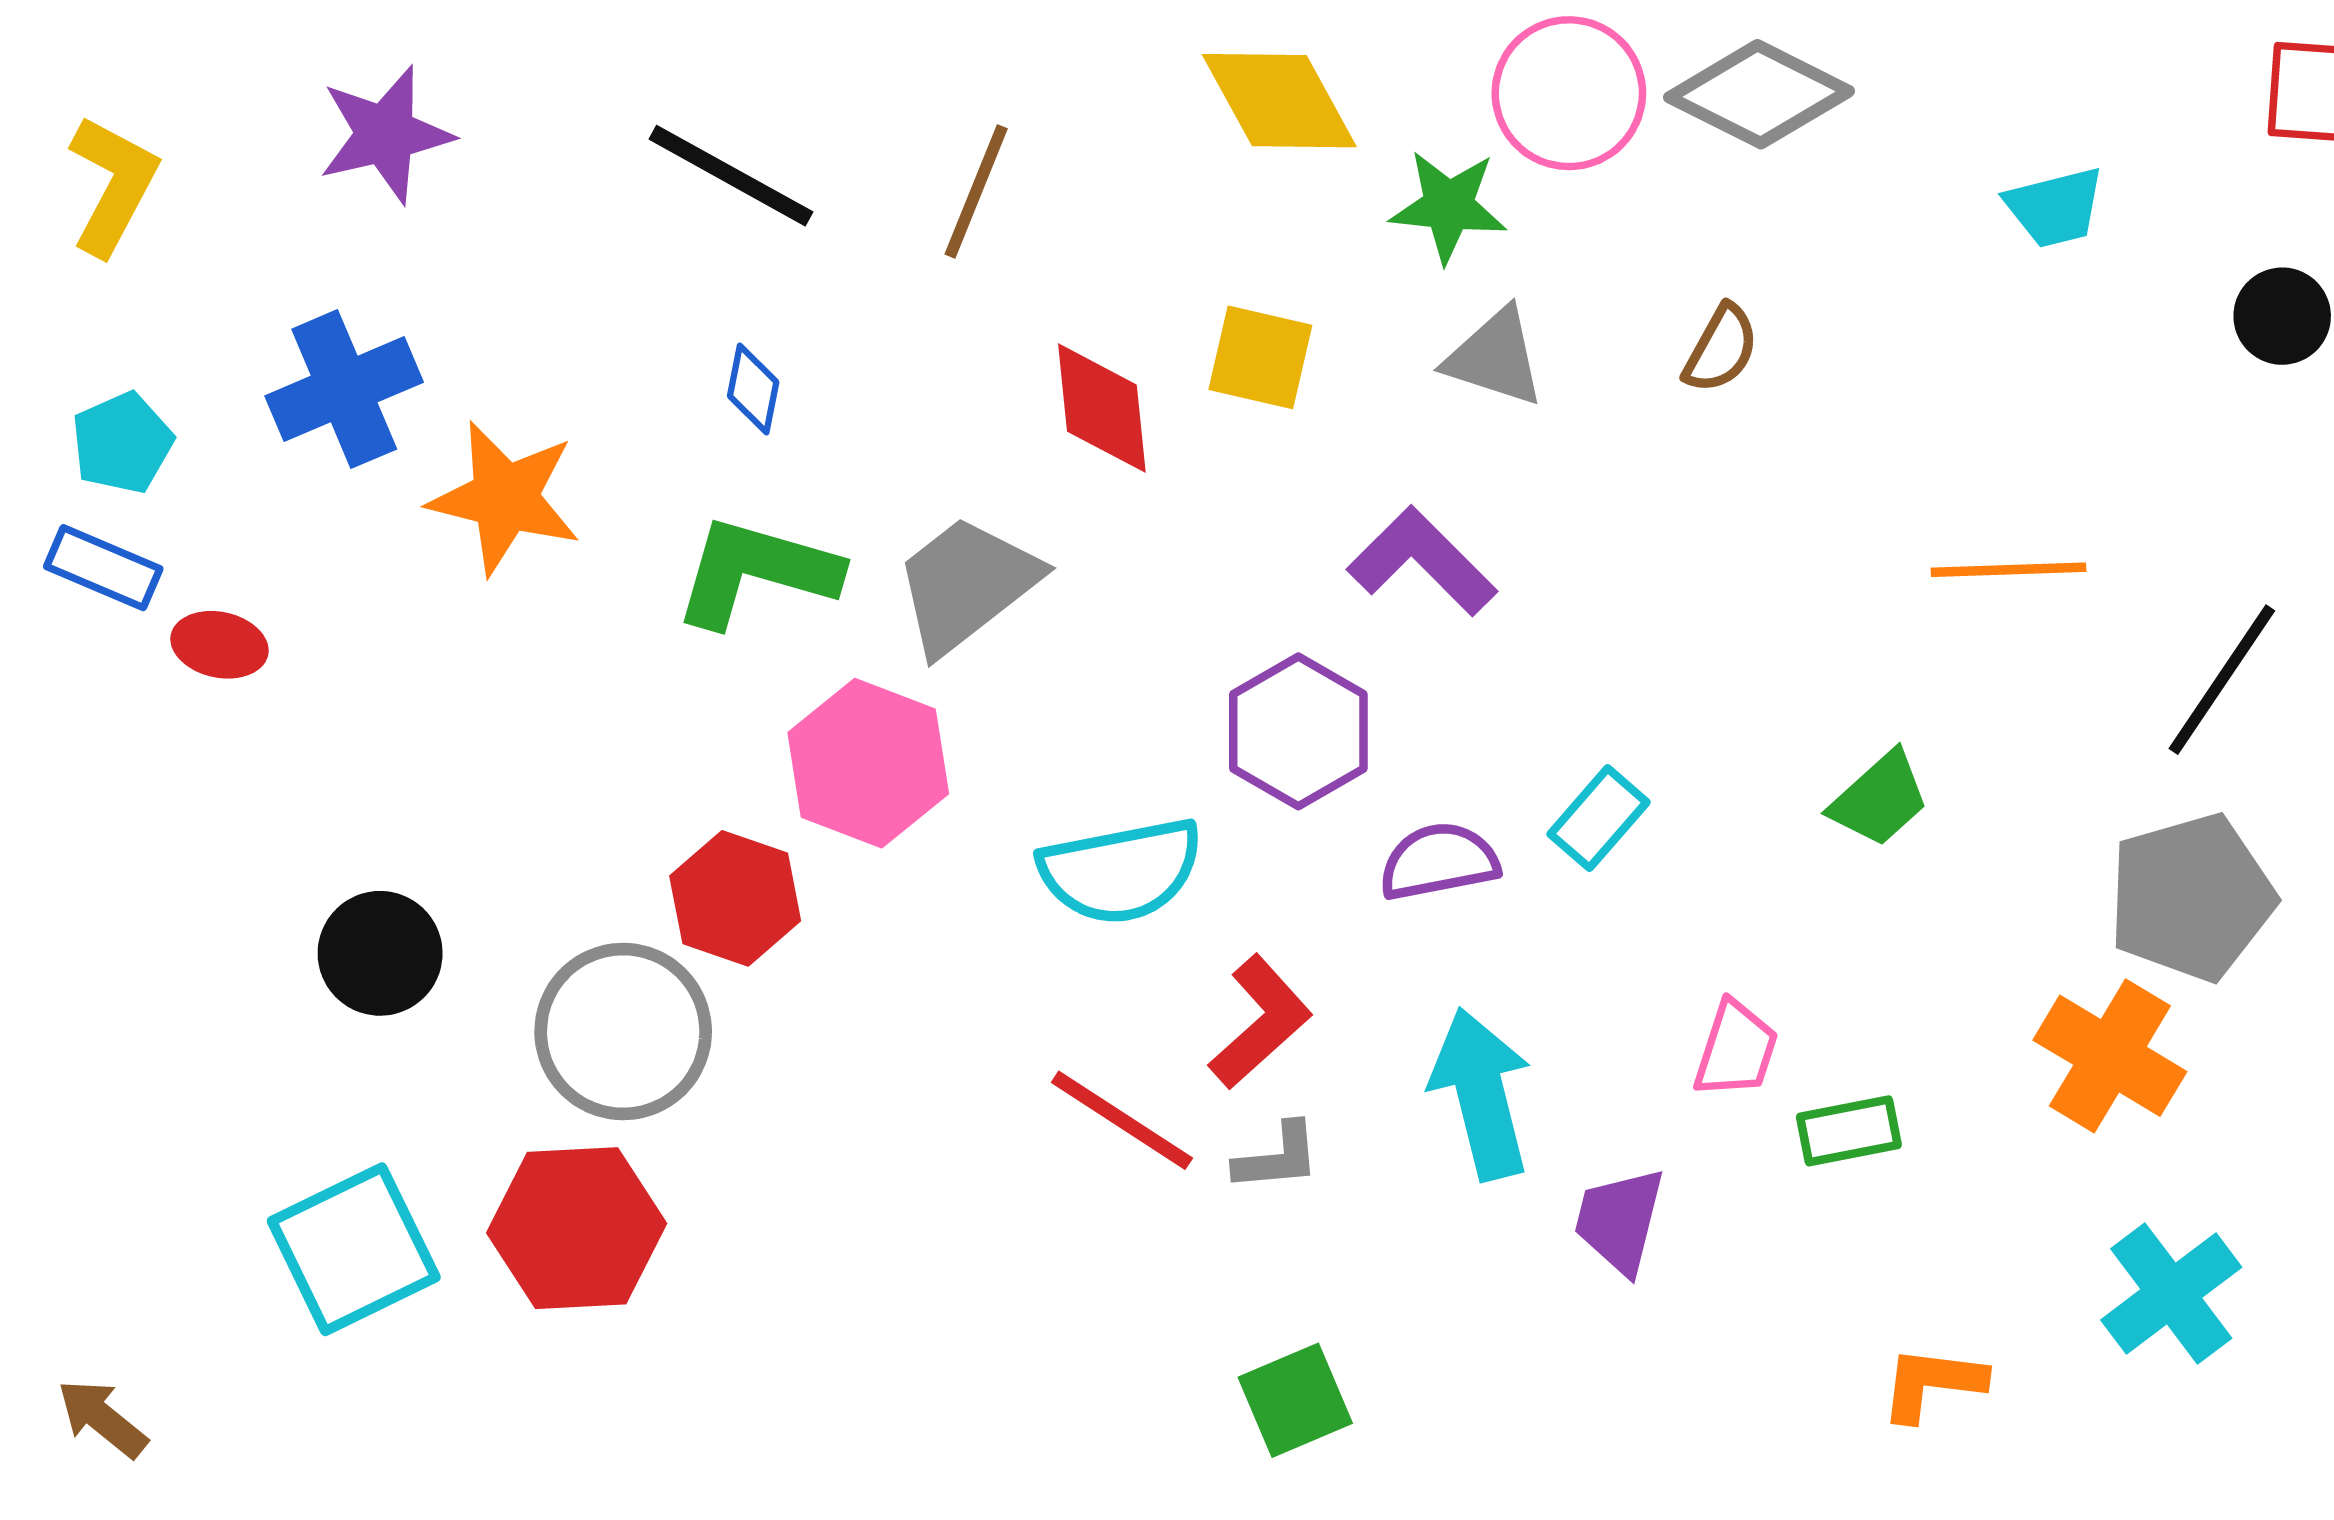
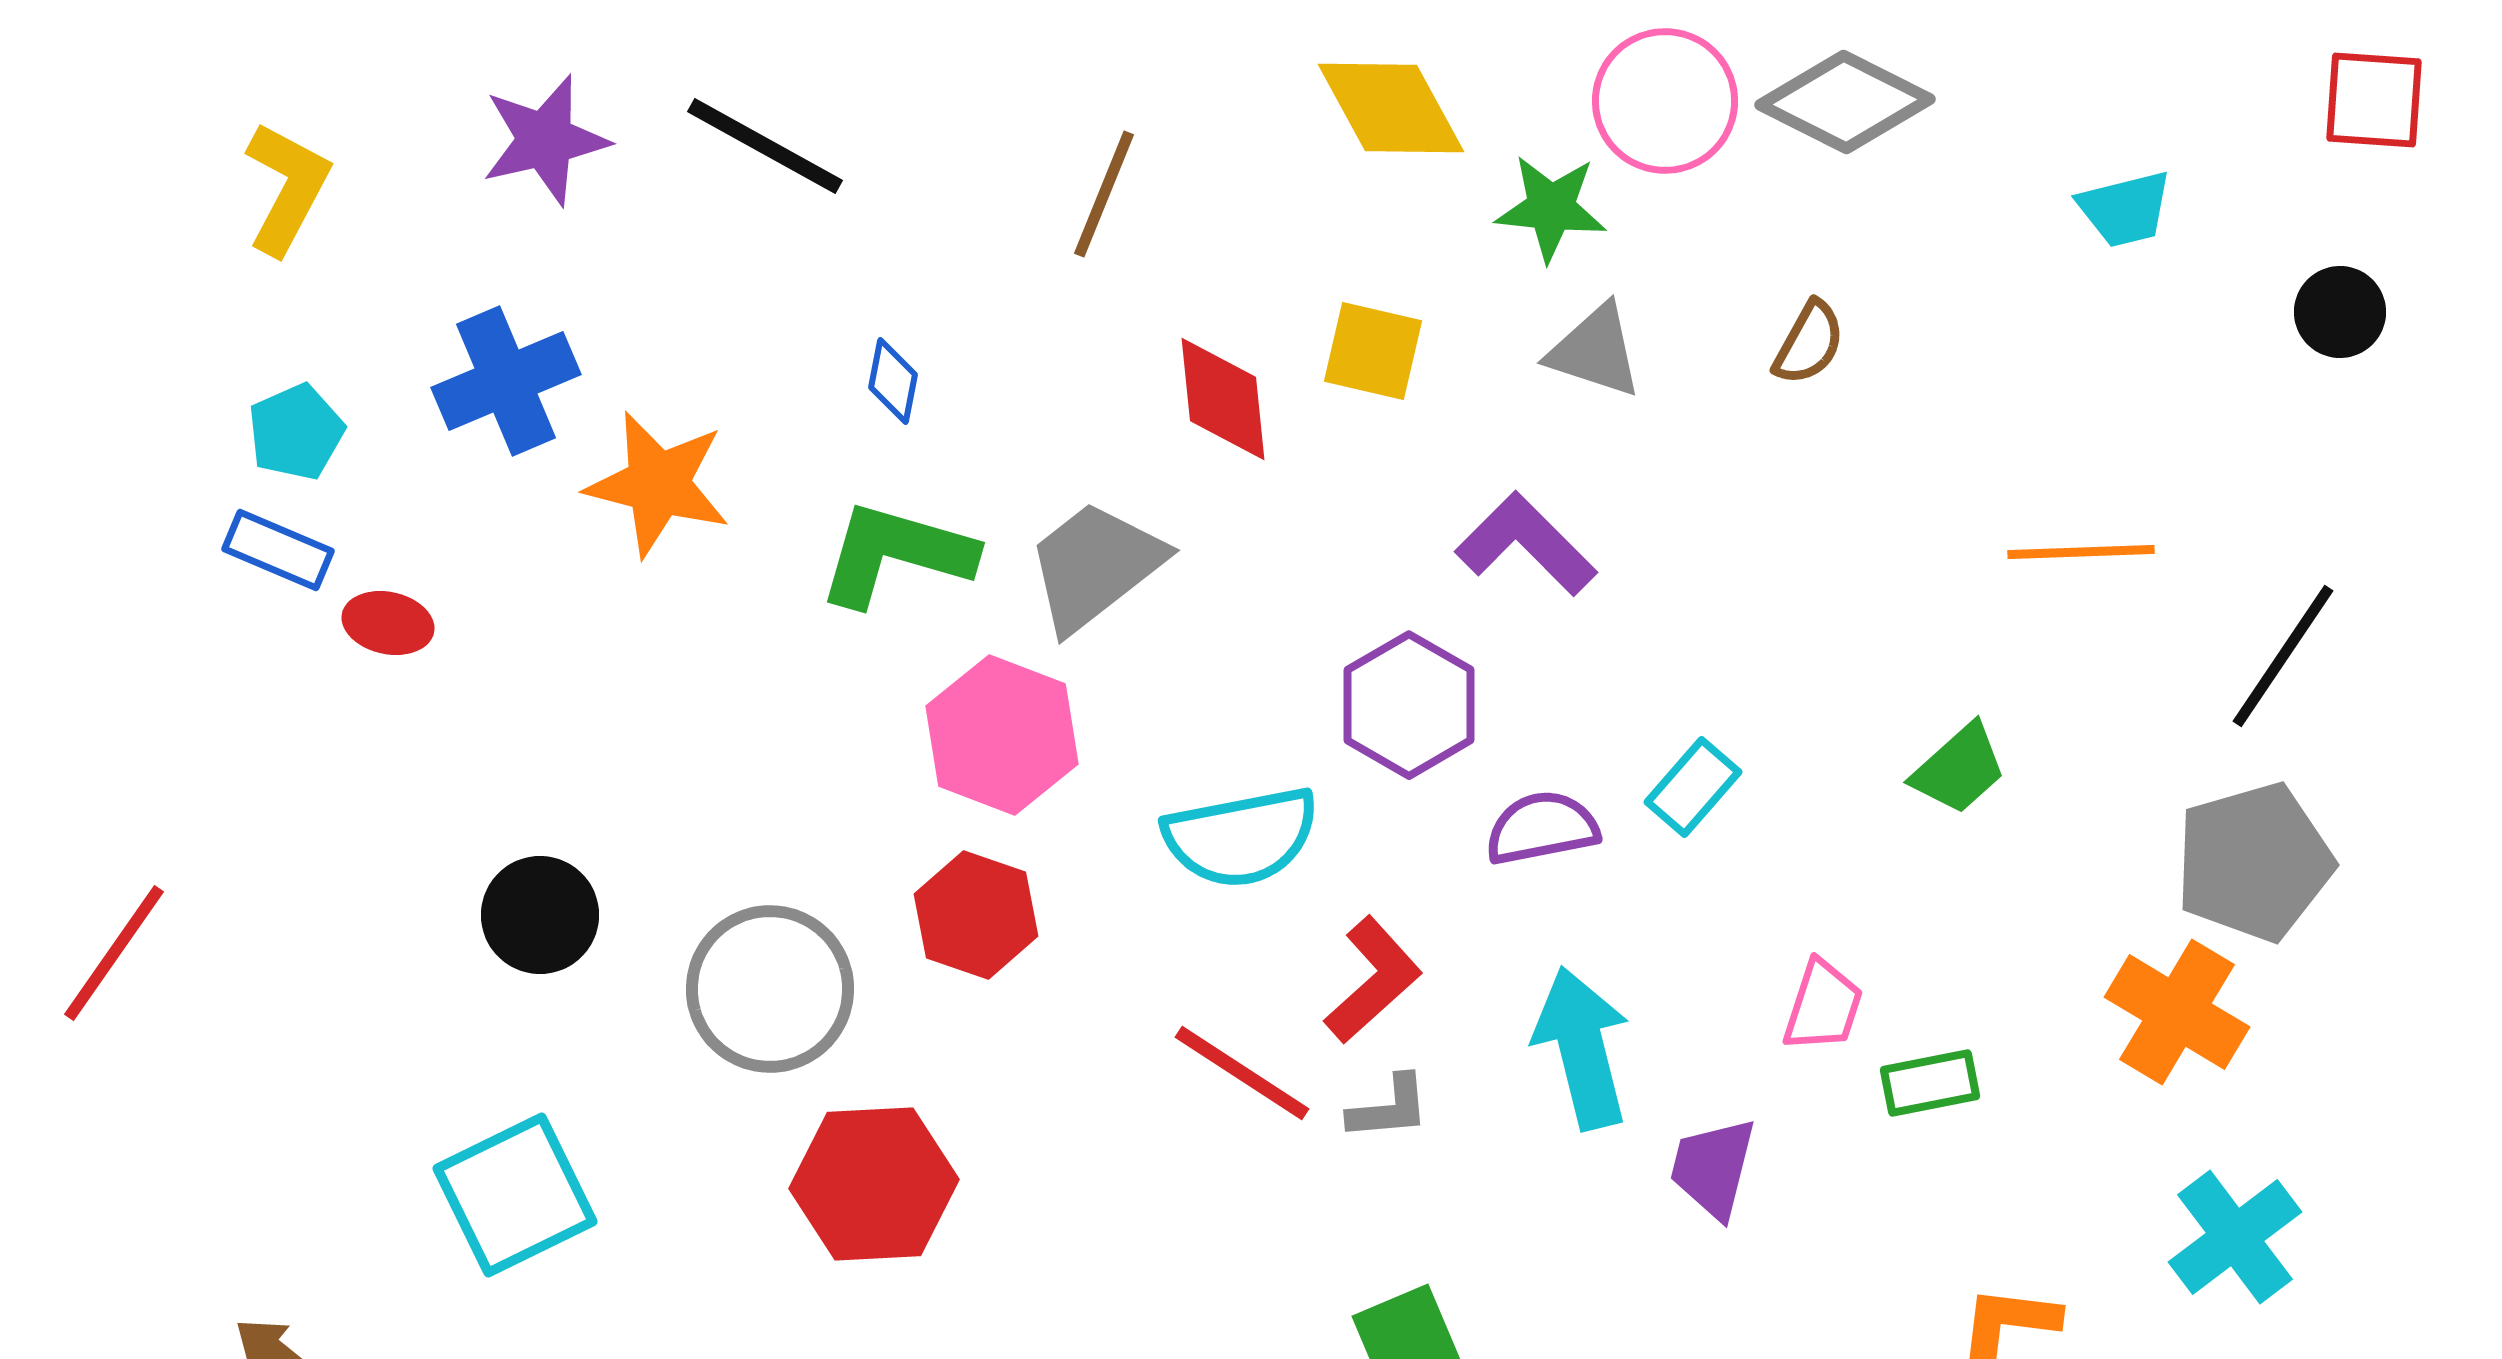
black line: (731, 176) -> (765, 146), moved
red hexagon: (735, 898) -> (976, 915), moved
red hexagon: (577, 1228) -> (874, 1184), moved

